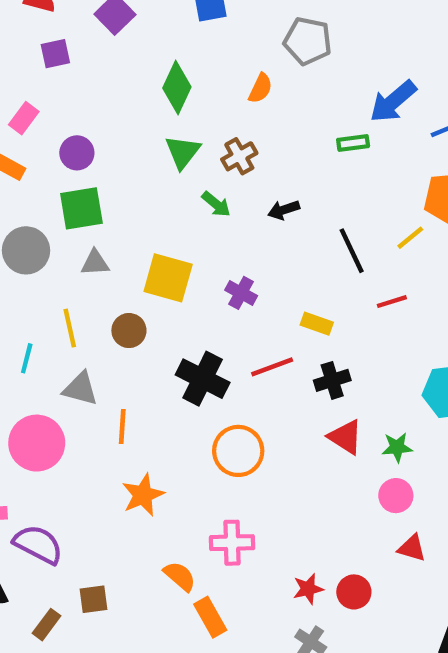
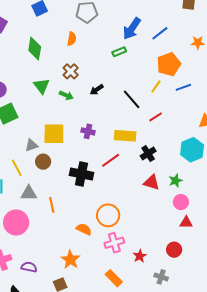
green triangle: (183, 152) -> (42, 86), moved
gray triangle: (95, 263) -> (31, 145), moved
yellow rectangle: (317, 324) -> (125, 136), size x1.5
black cross: (332, 380) -> (148, 153), moved
orange circle: (238, 451) -> (108, 215), moved
orange star: (143, 495) -> (70, 260), moved
purple semicircle: (38, 544) -> (29, 267), size x0.7
red triangle: (412, 548) -> (186, 222), moved
orange semicircle: (180, 576) -> (84, 229), moved
red star: (308, 589) -> (140, 256), moved

